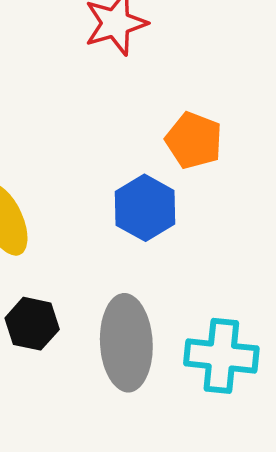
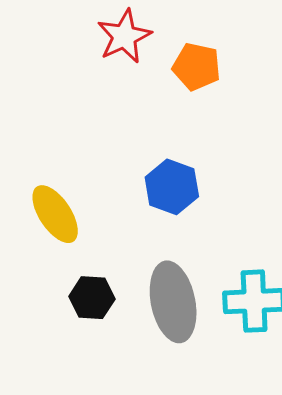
orange pentagon: (194, 140) -> (197, 67), moved

